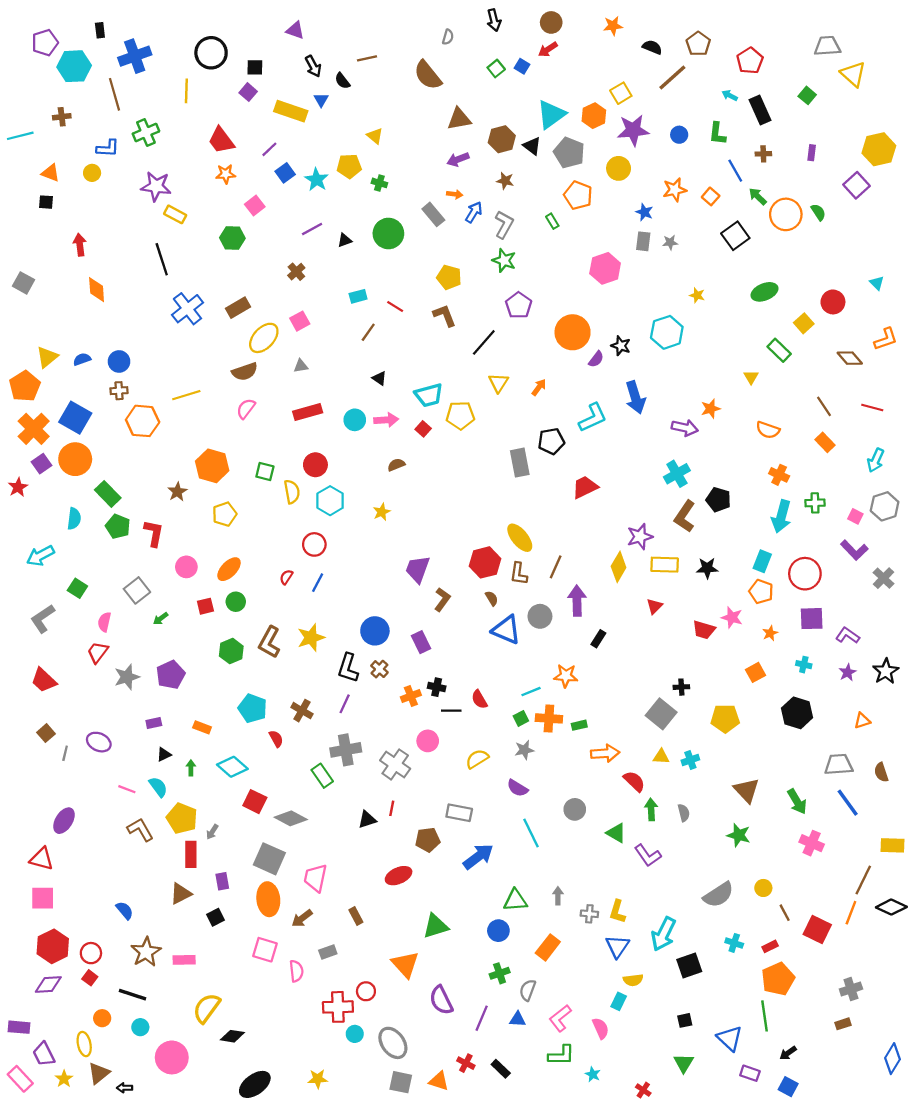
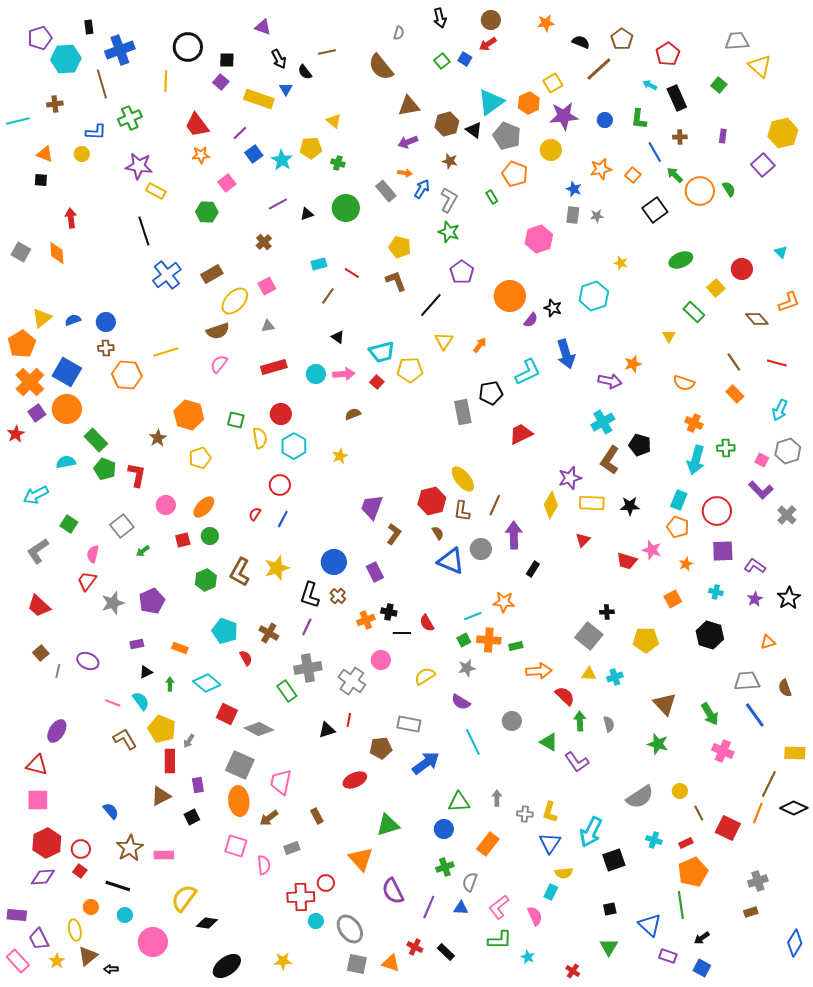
orange diamond: (97, 290) -> (57, 253), moved
cyan semicircle: (74, 519) -> (66, 462), turned -108

